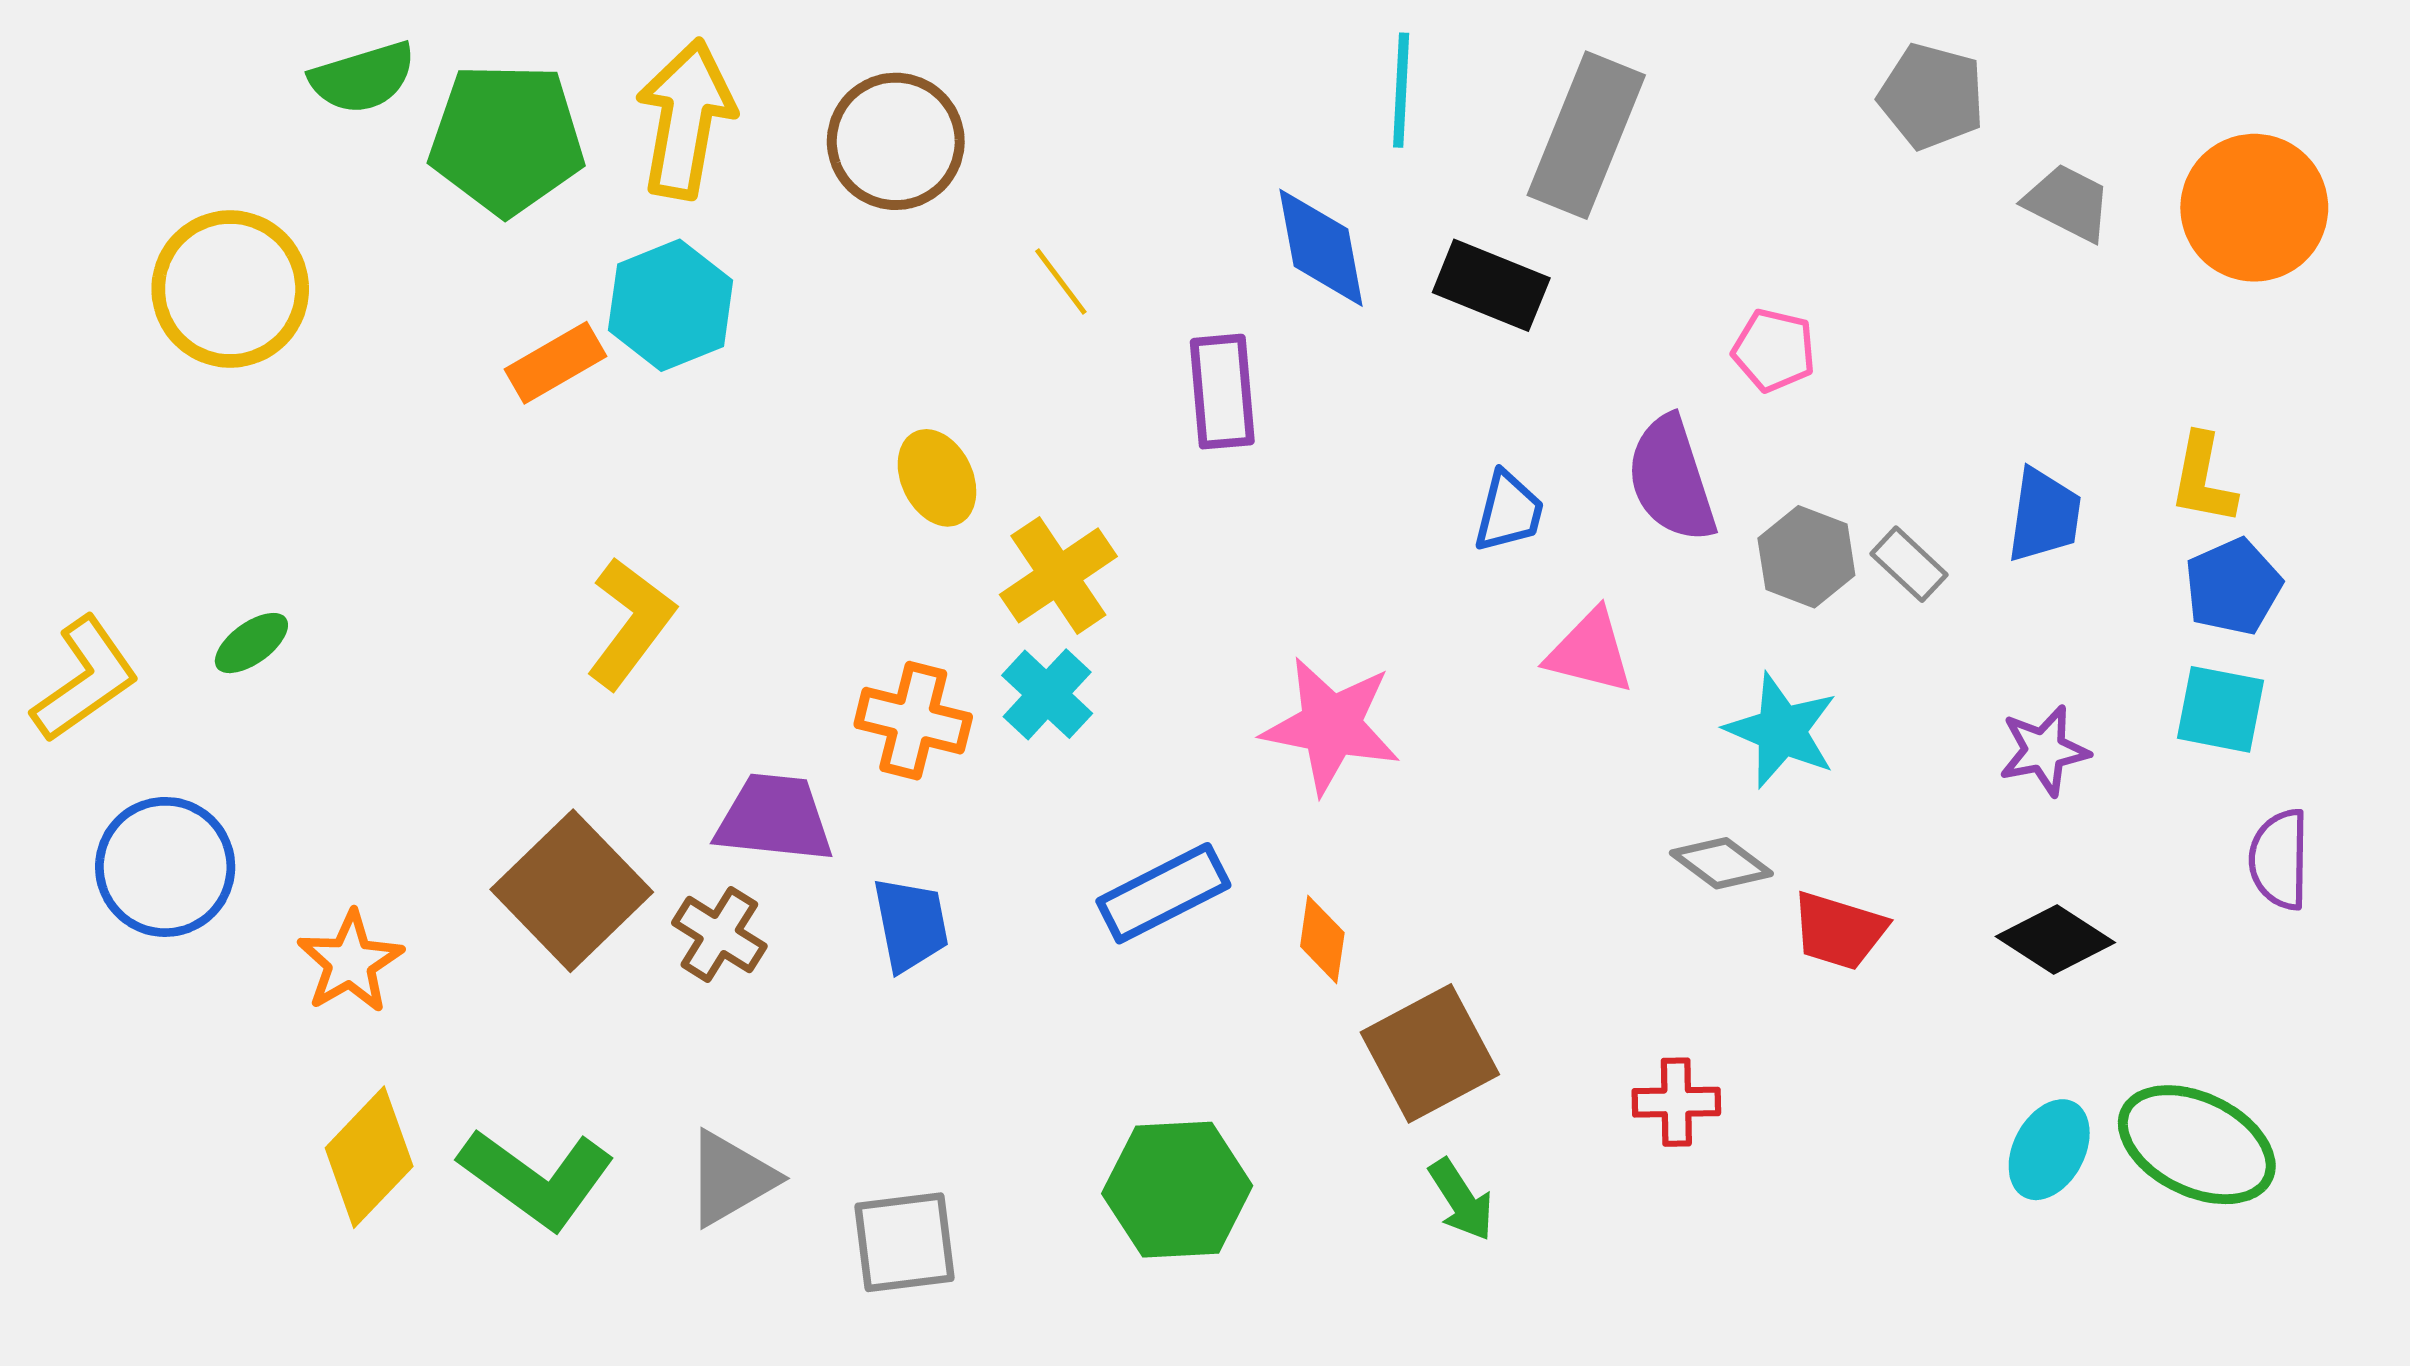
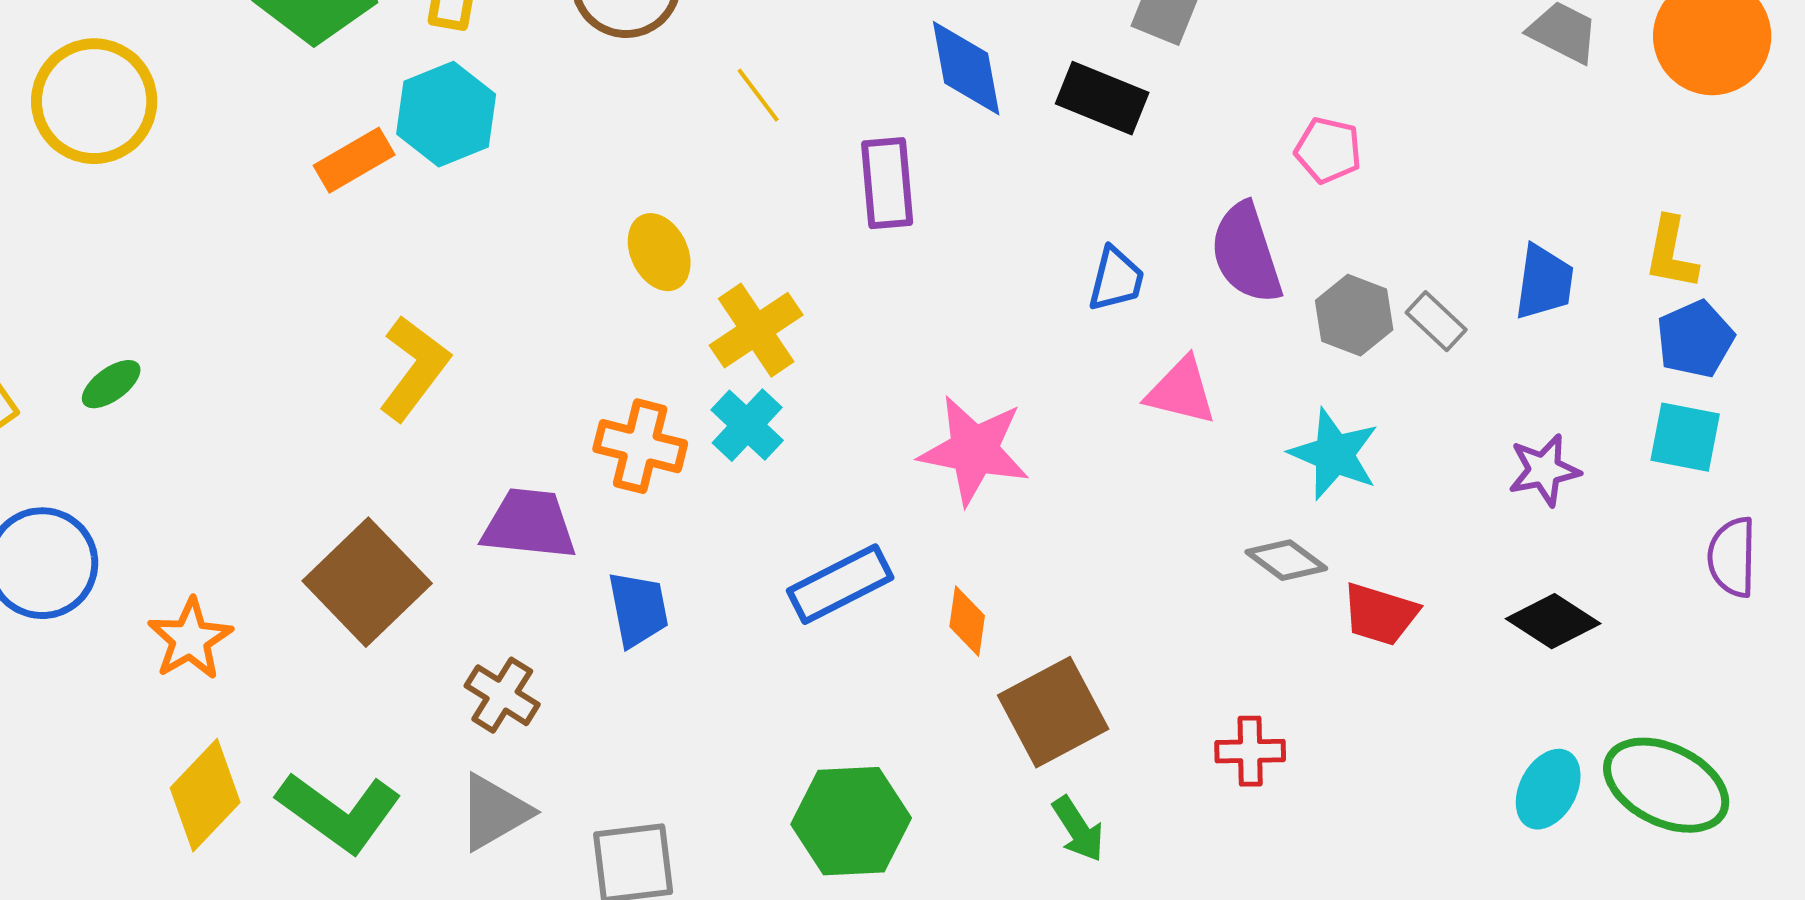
brown cross: (719, 935) -> (502, 695), moved

